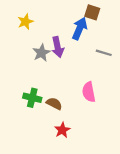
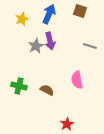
blue arrow: (80, 29) -> (49, 14), moved
green cross: (32, 98) -> (19, 86), moved
red star: (62, 130) -> (67, 124), moved

